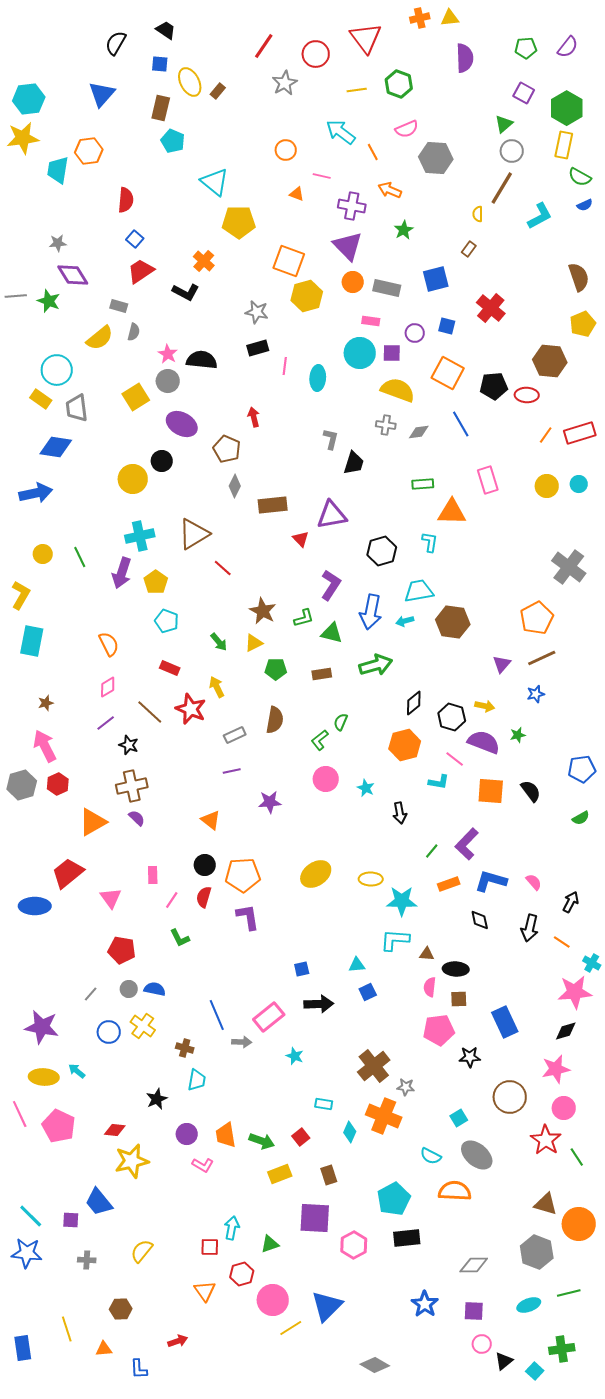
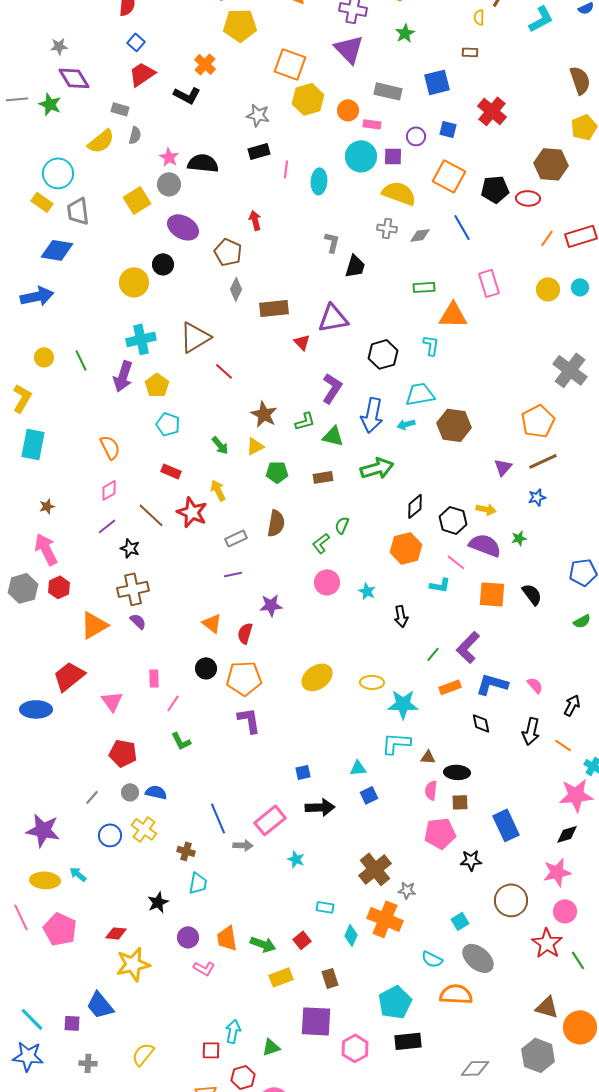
brown rectangle: (469, 249) -> (470, 52), turned 56
orange circle: (353, 282) -> (348, 110), moved
red semicircle: (204, 897) -> (245, 633), moved

